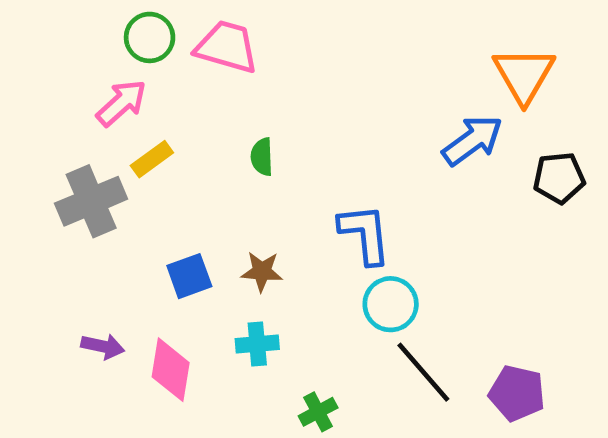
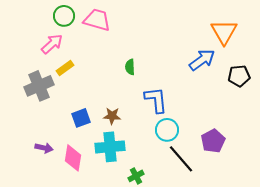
green semicircle: (262, 157) -> (130, 67), moved
cyan cross: (257, 344) -> (110, 147), size x1.6
purple pentagon: (517, 393) -> (213, 141), moved, turned 30

